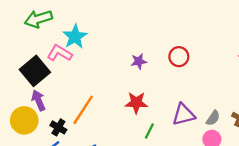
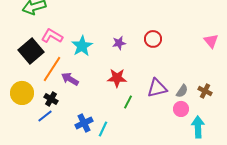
cyan star: (75, 37) -> (82, 46), moved
purple arrow: (38, 100) -> (70, 79), moved, turned -36
orange line: (83, 110) -> (52, 69), moved

